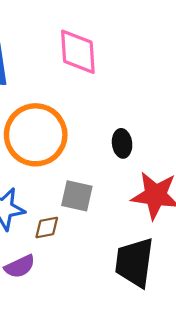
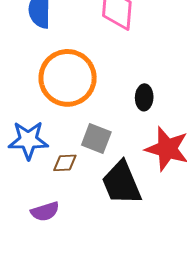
black trapezoid: (134, 262) -> (122, 183), moved, turned -39
purple semicircle: (20, 266) -> (45, 212), moved

